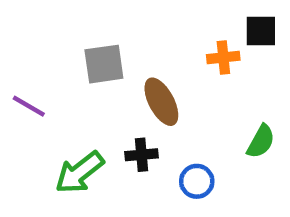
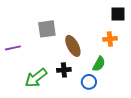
orange cross: (223, 57) -> (110, 39), moved
purple line: (29, 106) -> (13, 48), turned -42
green semicircle: (261, 141) -> (99, 64), moved

